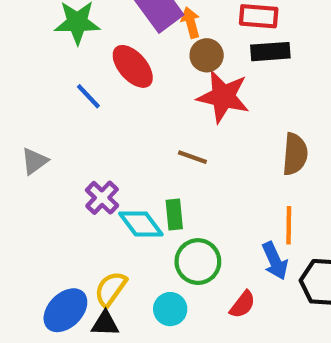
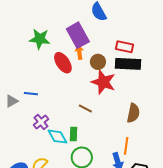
orange arrow: (191, 23) -> (79, 52), moved
black rectangle: (270, 52) -> (128, 64), size x1.4
blue line: (88, 96) -> (31, 94), moved, turned -48

